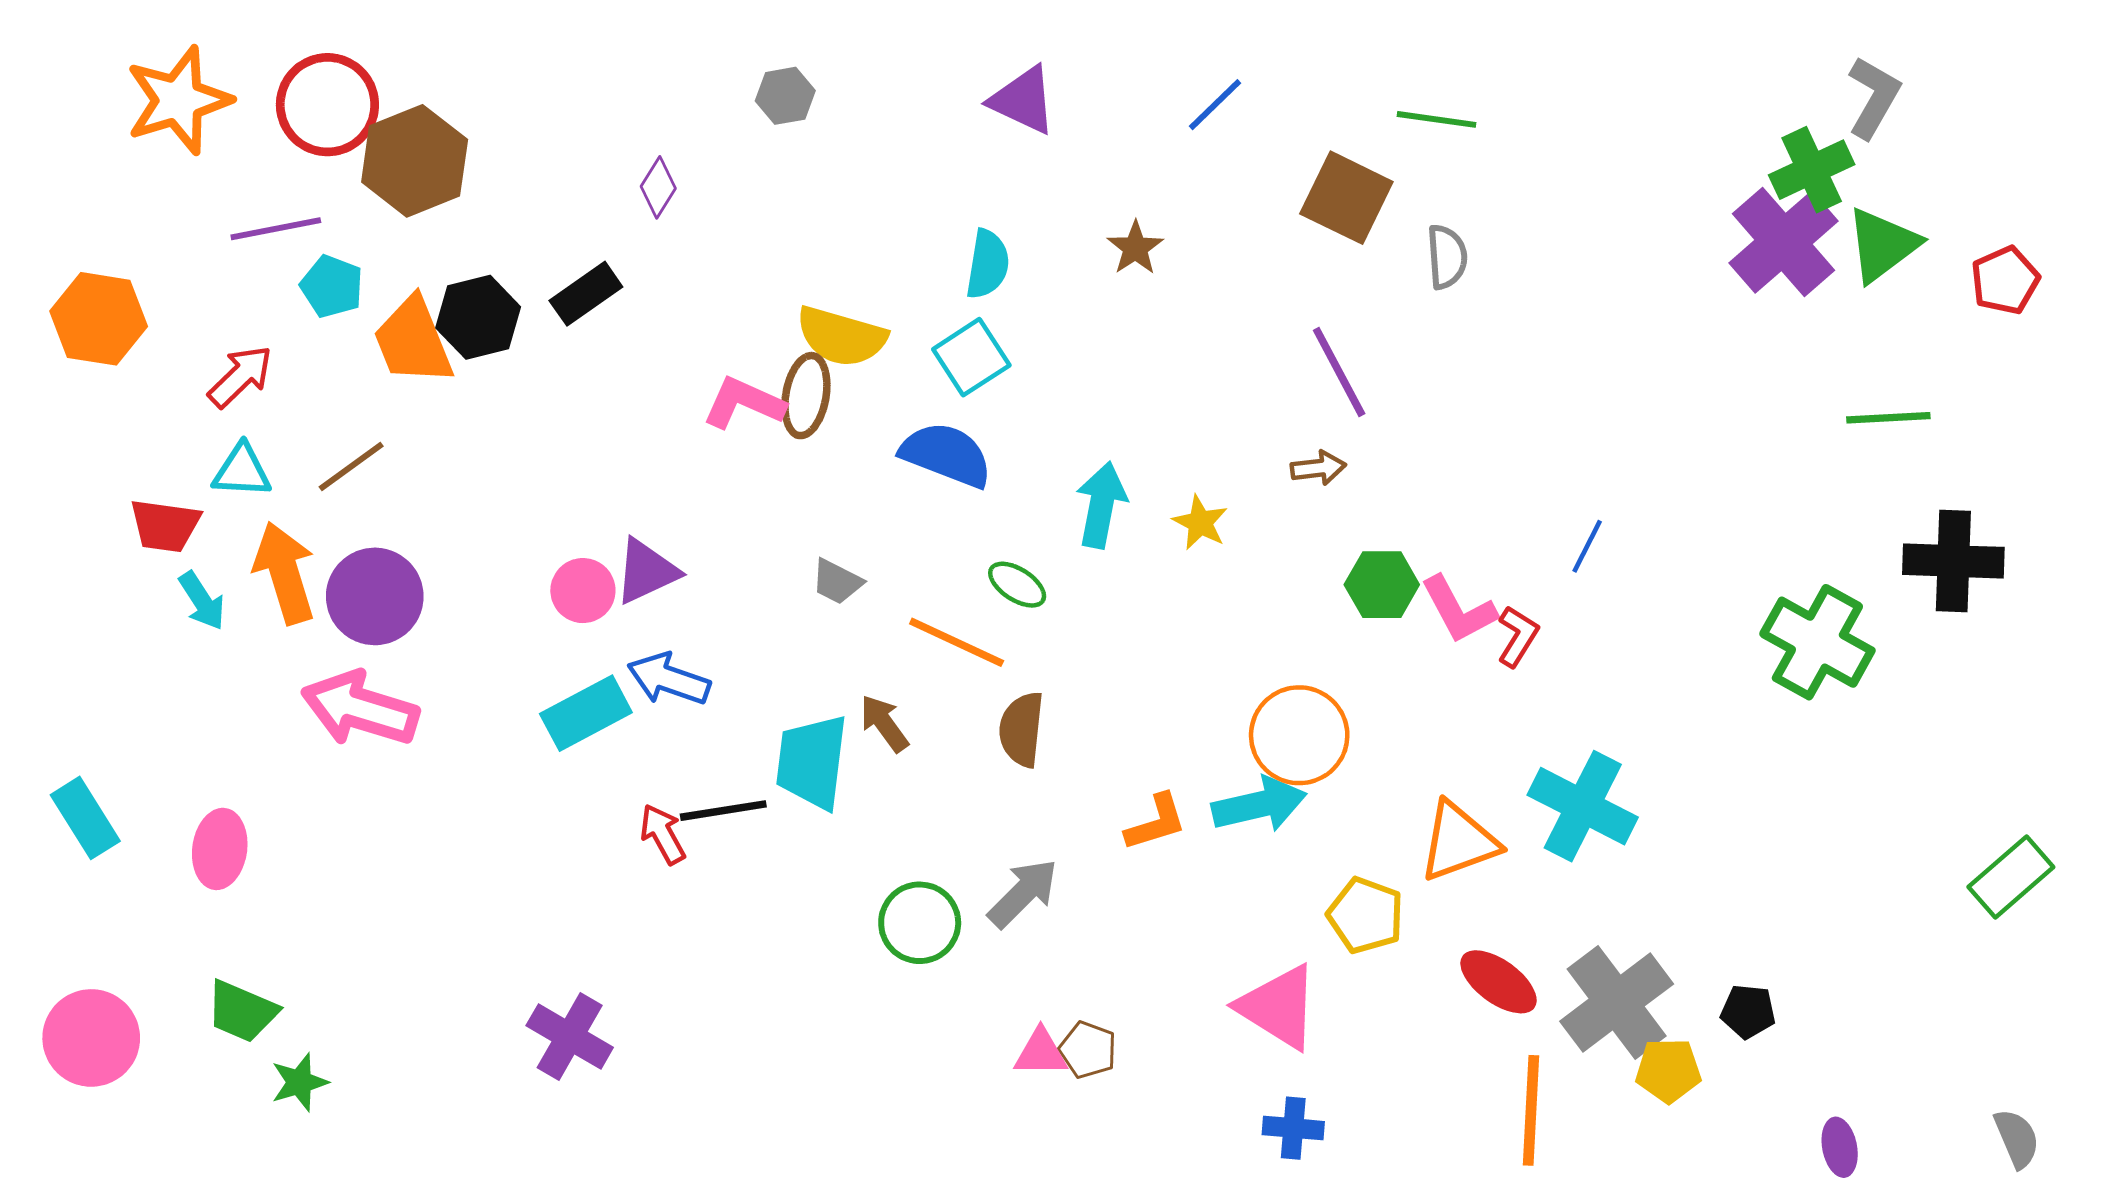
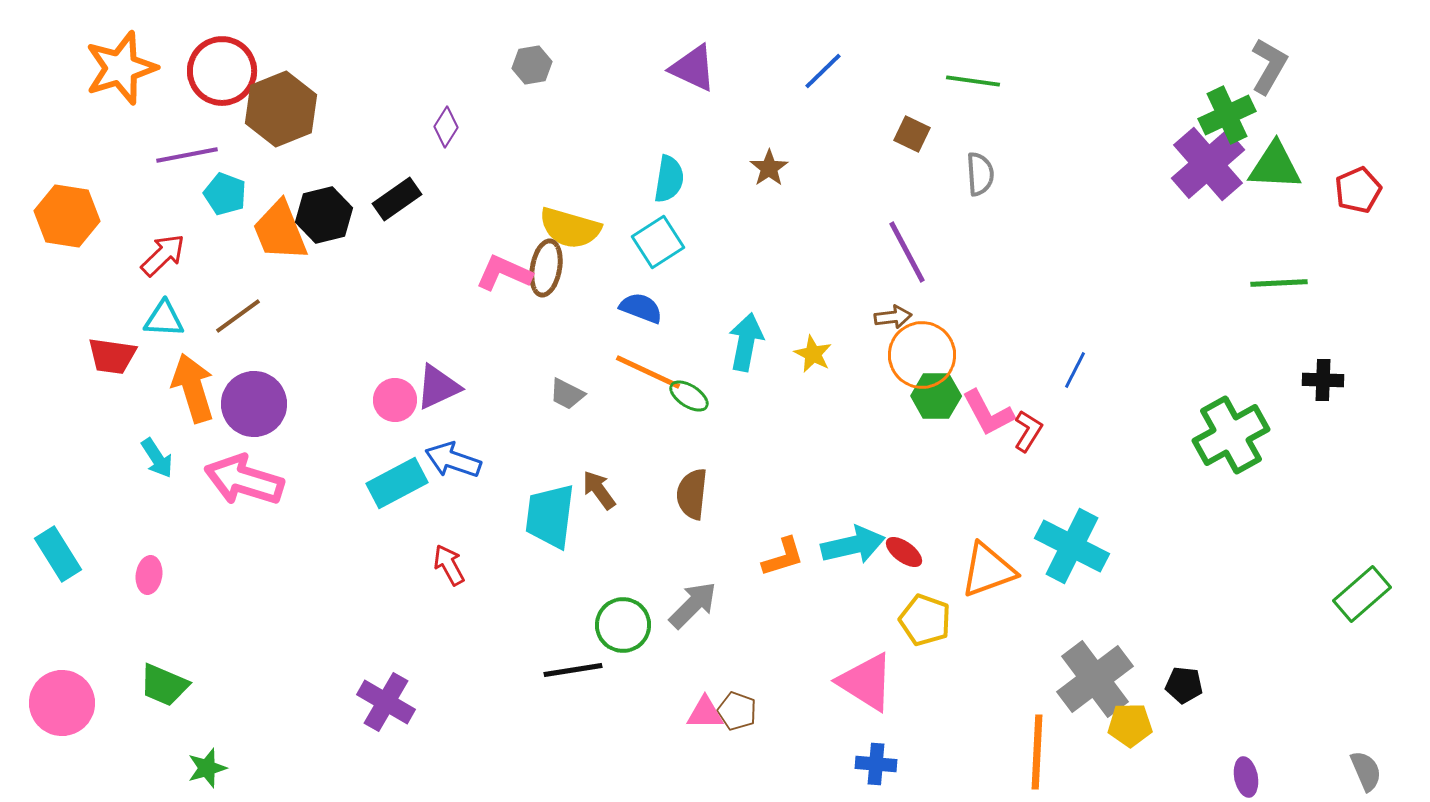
brown square: (1346, 198) -> (912, 134), size x0.6
green triangle: (1882, 245) -> (1275, 166), turned 40
blue semicircle: (946, 455) -> (641, 308), size x0.7
black cross: (1953, 561) -> (1323, 380), size x0.6
cyan arrow: (202, 601) -> (157, 458), moved
orange line: (957, 642) -> (648, 372), moved
green cross: (1817, 642) -> (1231, 435), turned 32
orange circle: (1299, 735) -> (922, 355), moved
black line: (723, 811) -> (573, 670), moved
pink ellipse: (220, 849) -> (149, 575), size x0.7
red ellipse: (1499, 982) -> (904, 552), moved, size x0.7
green star: (299, 1082) -> (207, 768), moved

